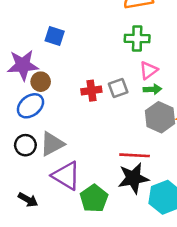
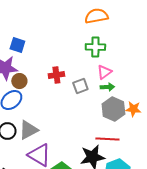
blue square: (55, 36) -> (17, 45), moved
red cross: (91, 91) -> (56, 75), moved
red line: (135, 155) -> (107, 139), moved

